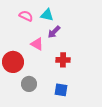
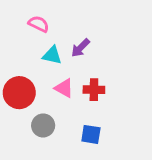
cyan triangle: (47, 15) -> (52, 55), moved
pink triangle: (37, 44) -> (64, 88), moved

